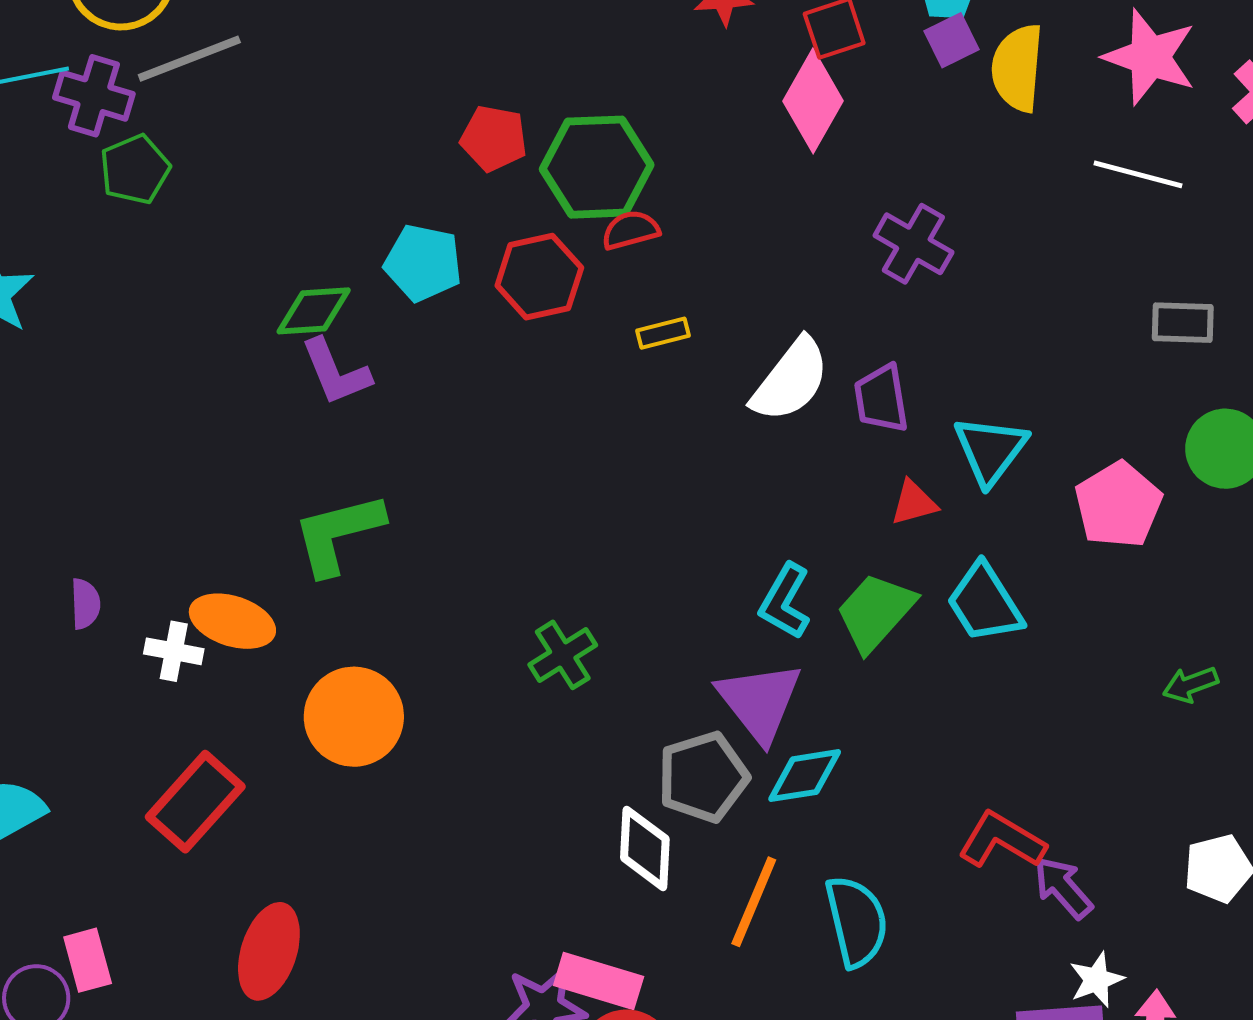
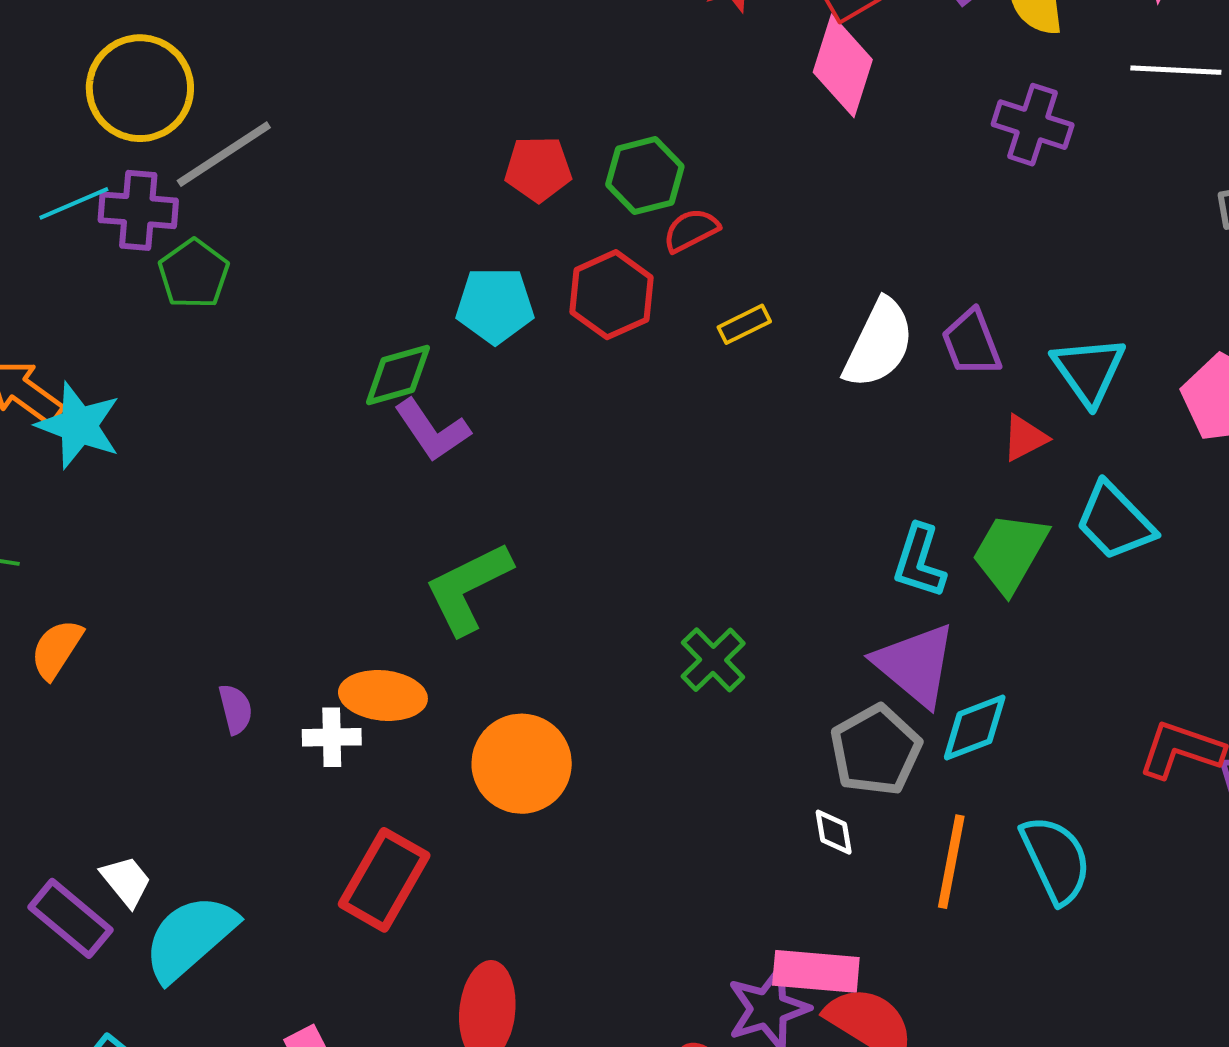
green hexagon: (597, 167) -> (645, 176), size x0.7
purple cross: (913, 244) -> (1033, 125), moved
white diamond: (645, 848) -> (834, 832), size x0.6

